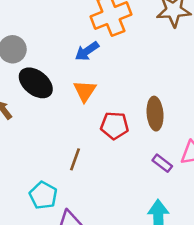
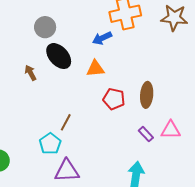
orange triangle: (85, 91) -> (95, 69), turned 42
brown line: (75, 159) -> (66, 122), moved

